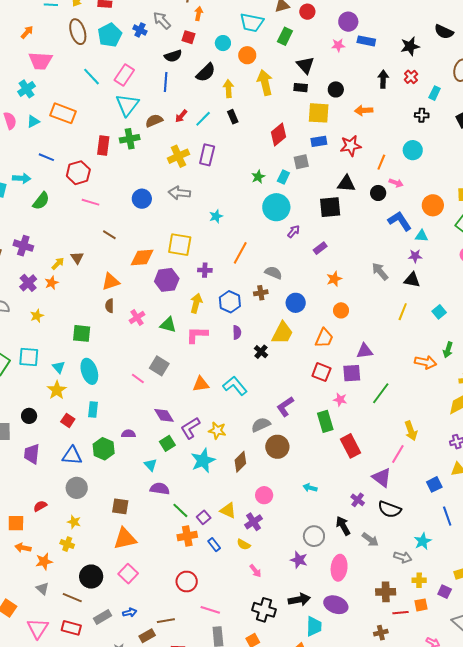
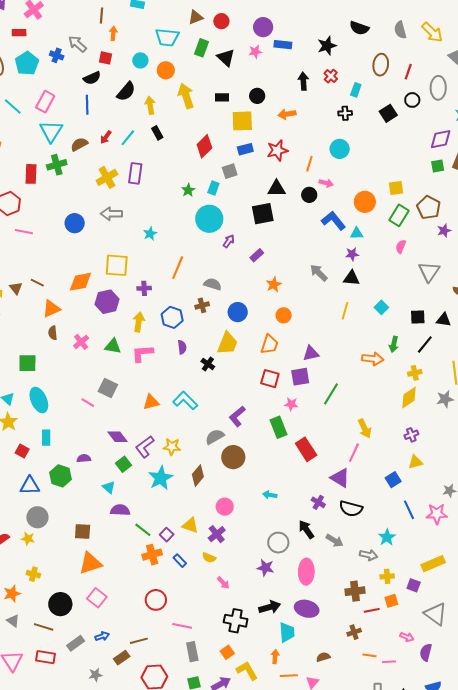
black triangle: (305, 65) -> (226, 58), moved
brown line: (109, 235) -> (37, 283), moved
yellow star: (74, 522) -> (28, 539), moved

